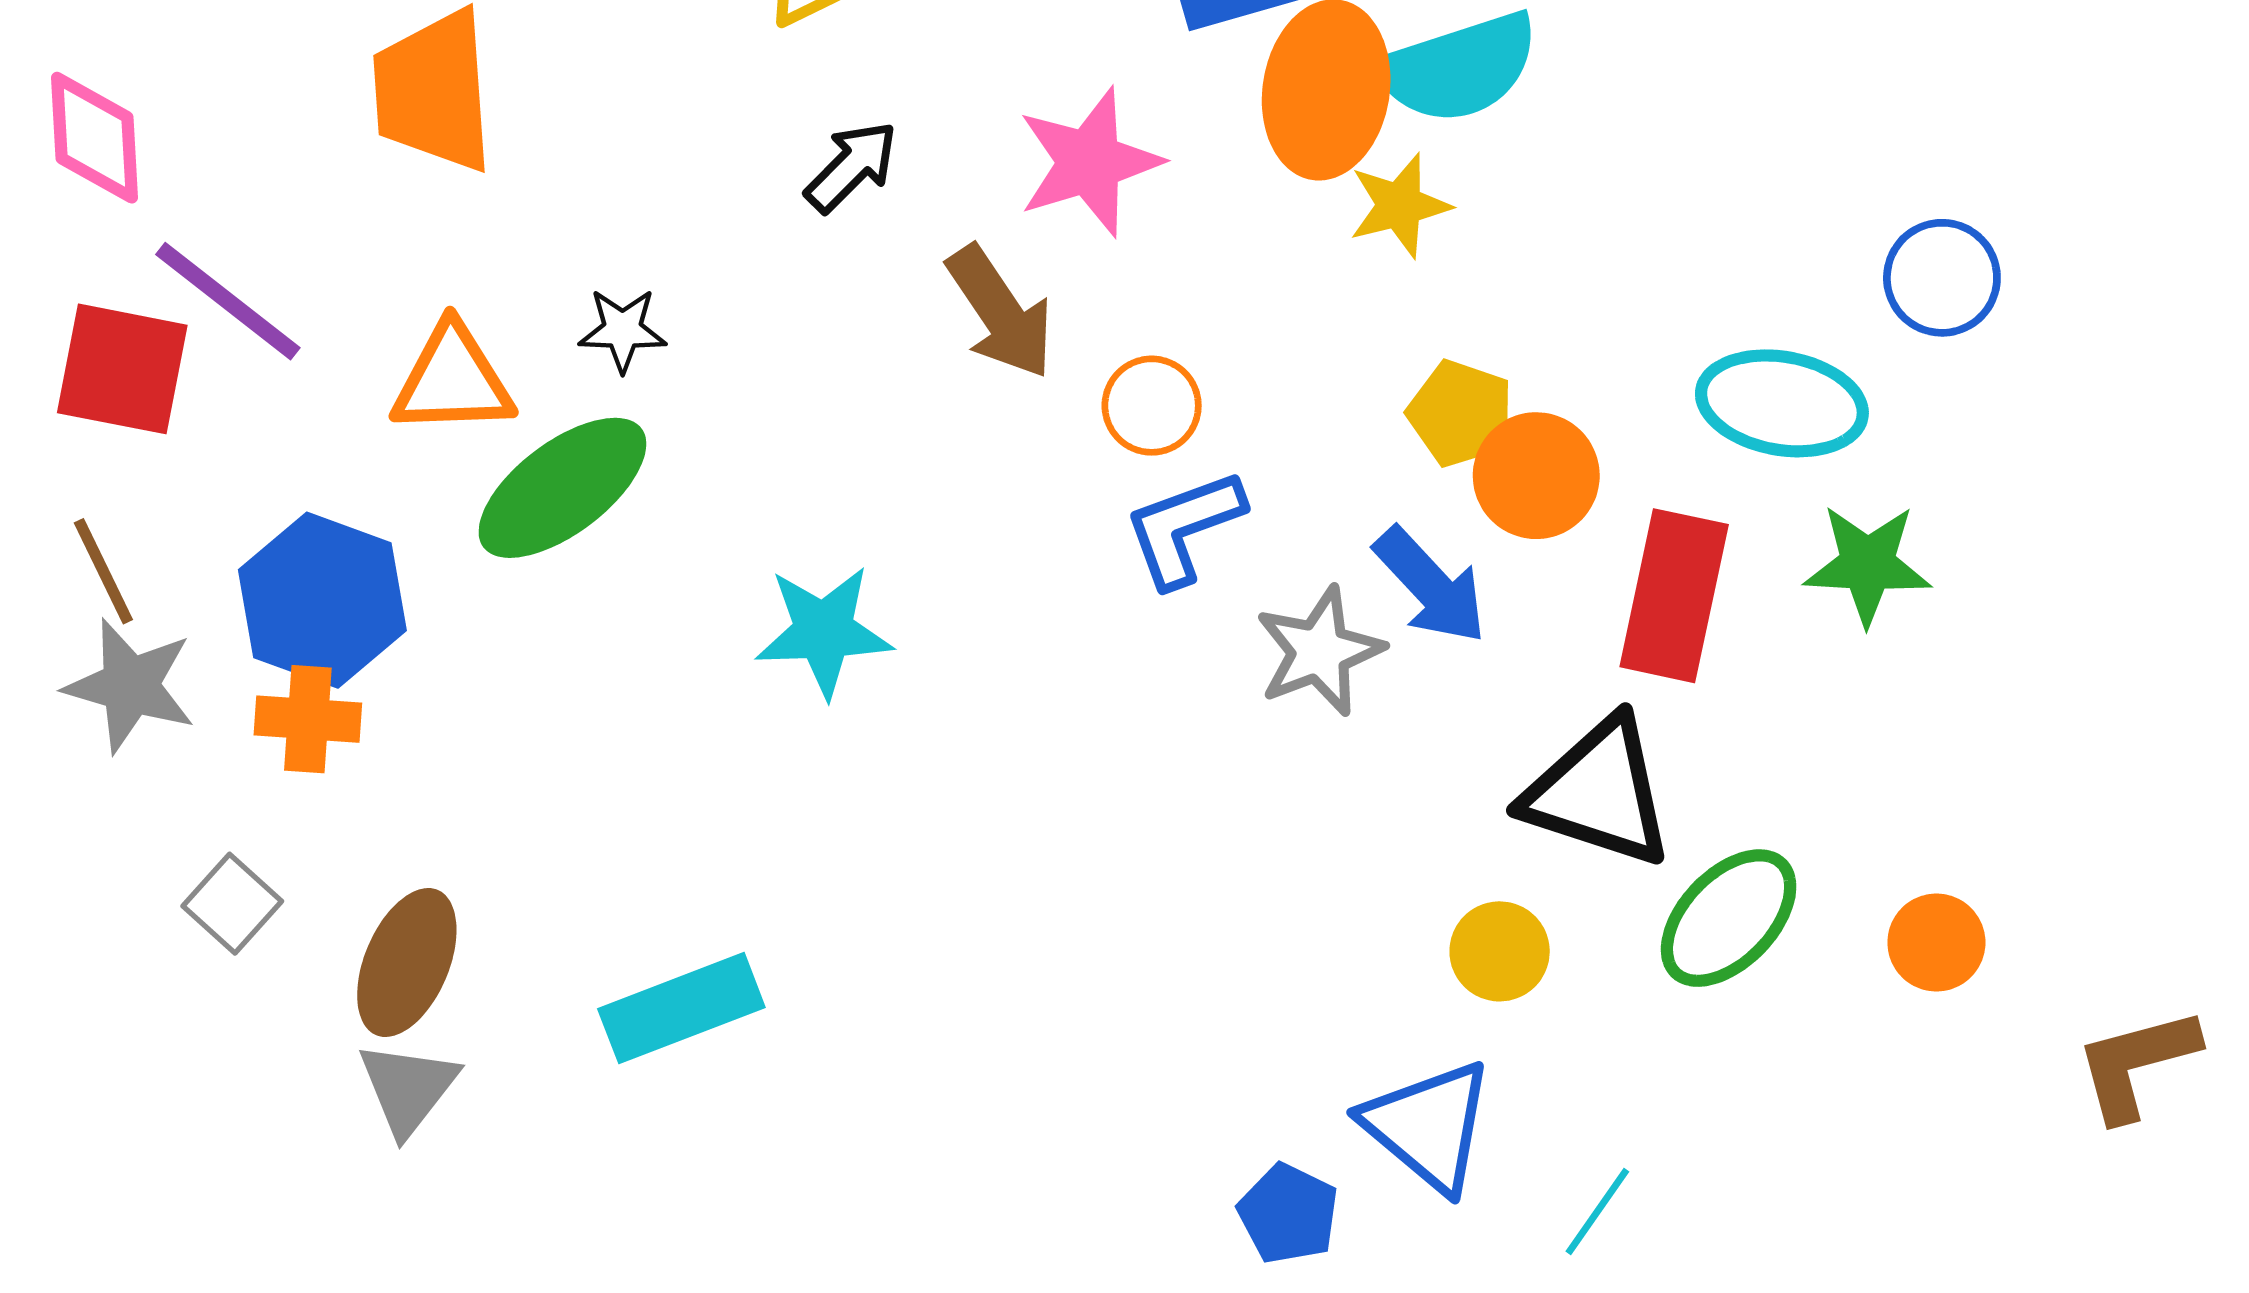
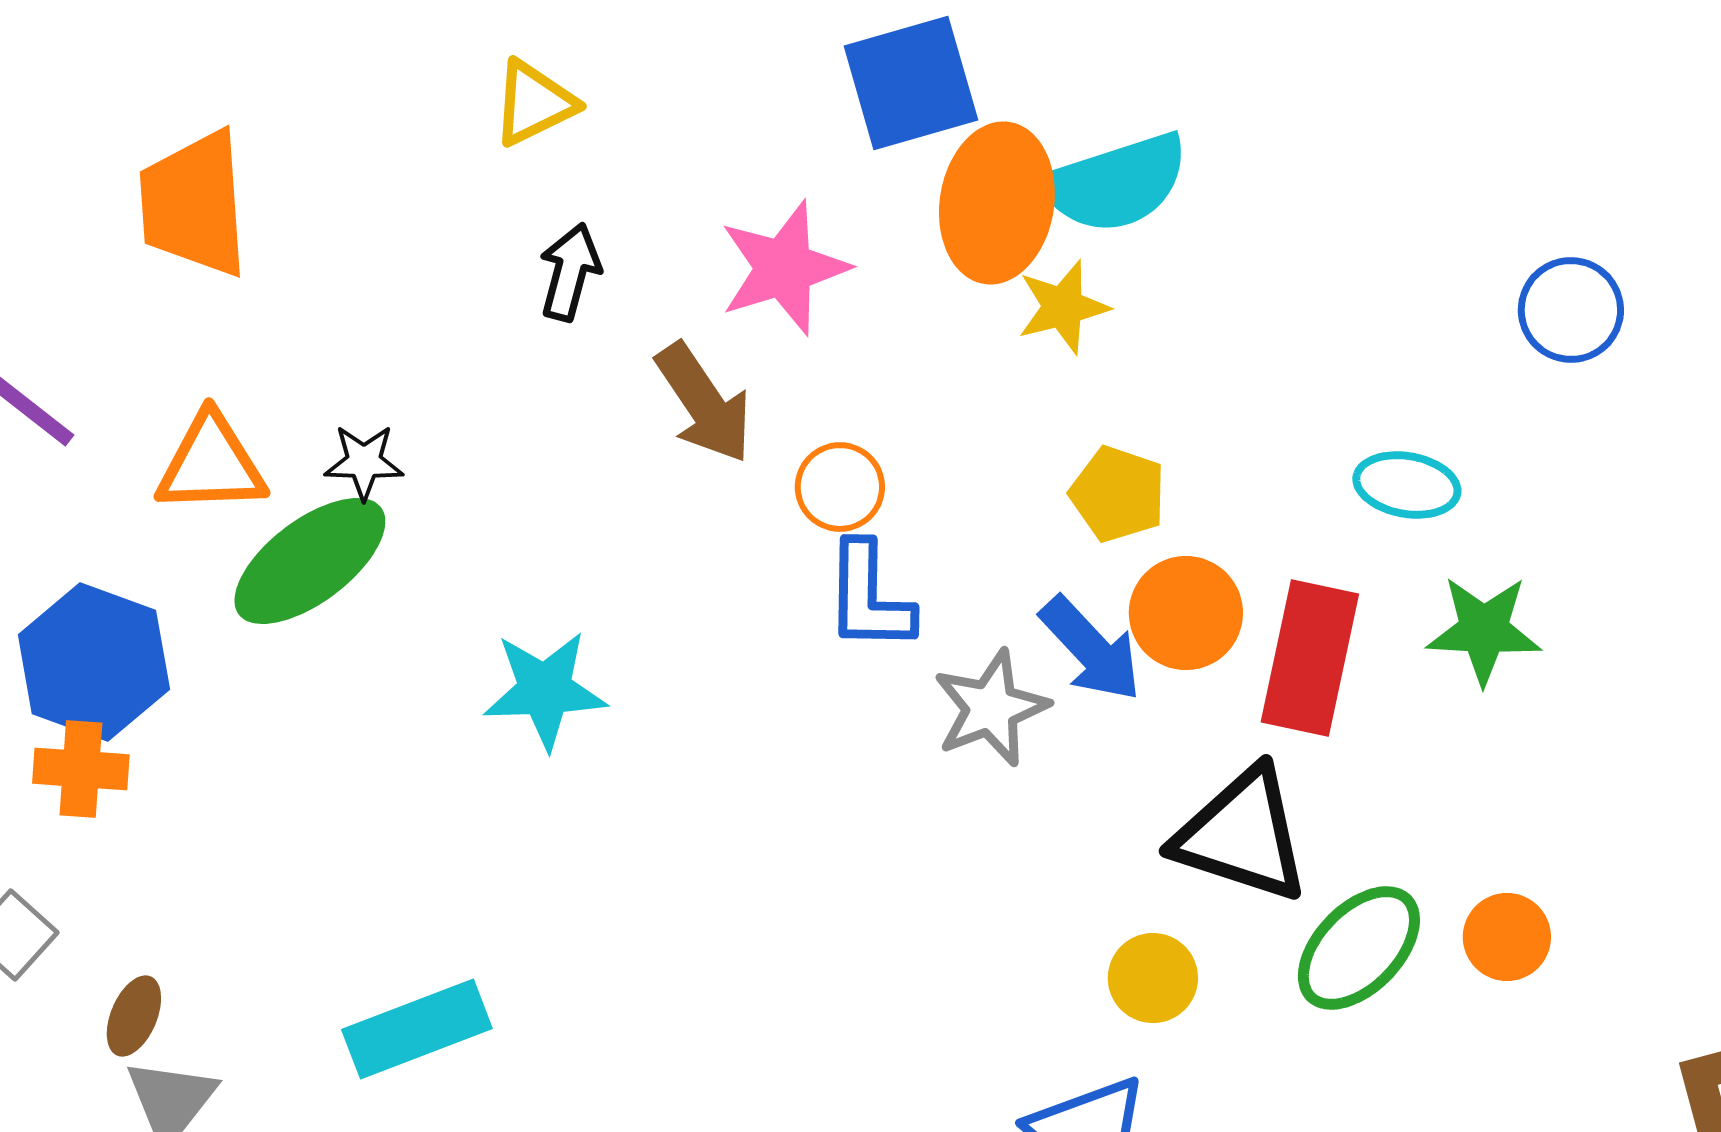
black arrow: (851, 167) -> (570, 272), turned -30
blue circle: (1942, 278) -> (1571, 310), moved
black star: (623, 330) -> (364, 462), moved
cyan ellipse: (1782, 403) -> (1407, 485), size x0.7
orange circle: (1536, 476) -> (1186, 613), moved
blue L-shape: (1184, 528) -> (869, 597), turned -69
orange circle: (1936, 943) -> (1507, 937), moved
brown ellipse: (407, 963) -> (134, 1016), moved, size x0.6

